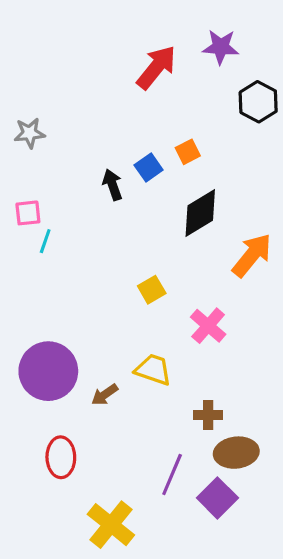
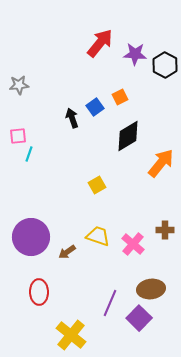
purple star: (221, 47) -> (135, 54), moved
pink cross: (208, 326) -> (133, 244), moved
brown cross: (208, 415) -> (165, 230), moved

